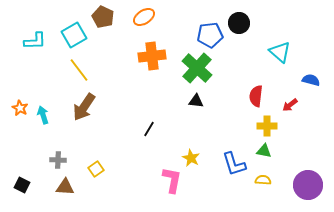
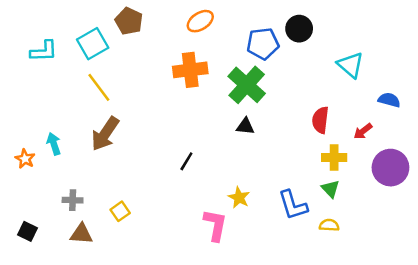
orange ellipse: (144, 17) -> (200, 21), moved
orange star: (20, 108) -> (25, 159), moved
green triangle: (264, 151) -> (330, 189), turned 35
purple circle: (308, 185) -> (390, 168), moved

